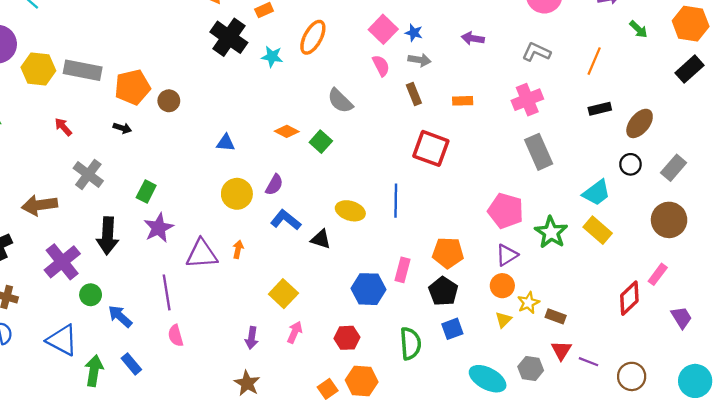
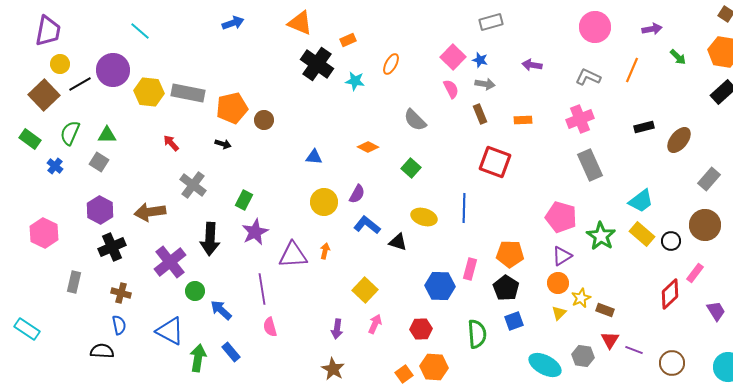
orange ellipse: (313, 37) -> (391, 64), size x0.7
orange line: (594, 61) -> (632, 70), moved
green square: (321, 142) -> (411, 168), moved
black circle: (630, 164) -> (671, 241), moved

